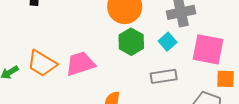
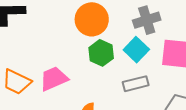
cyan square: (168, 42) -> (136, 50), size x1.4

